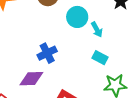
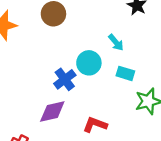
cyan circle: (77, 17) -> (89, 63), moved

